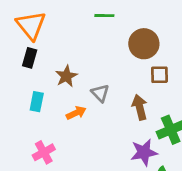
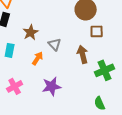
orange arrow: (76, 113) -> (38, 58), turned -32
purple star: (144, 152) -> (52, 86), moved

